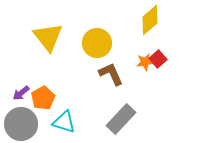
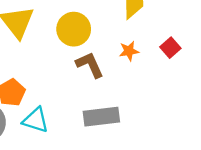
red square: (158, 59) -> (170, 48), moved
gray rectangle: (121, 119) -> (101, 117), turned 40

